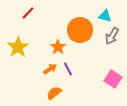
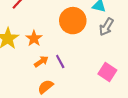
orange star: (58, 47) -> (34, 38), moved

